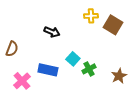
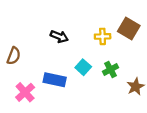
yellow cross: (91, 16) -> (103, 36), moved
green cross: (89, 69) -> (111, 69), moved

